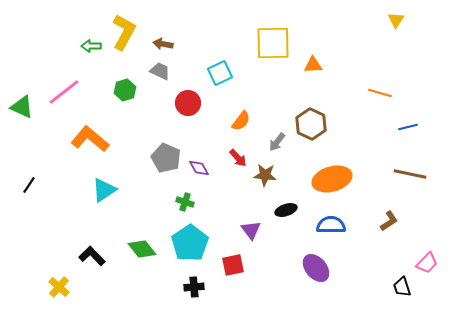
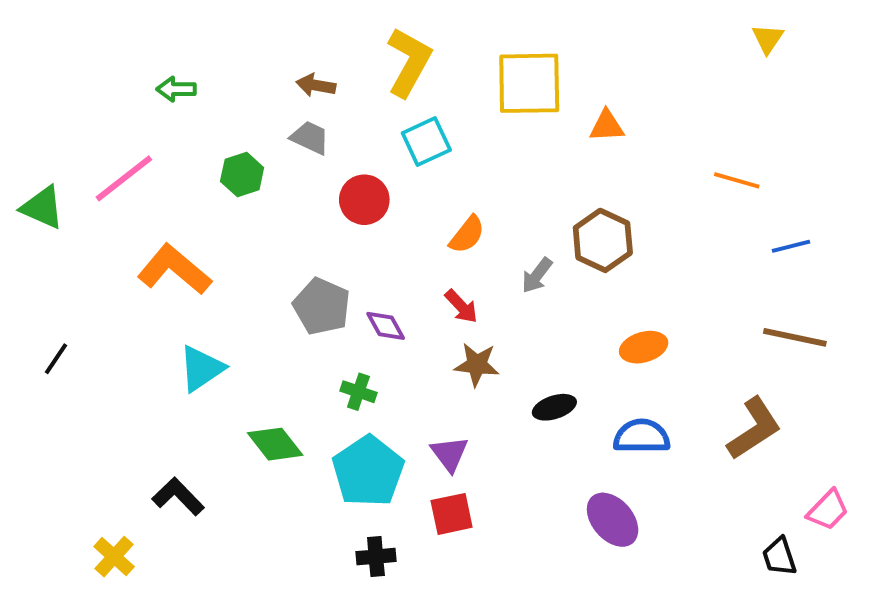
yellow L-shape: (124, 32) -> (409, 62), moved
brown star: (265, 175) -> (477, 365), moved
orange ellipse: (332, 179) -> (644, 347), size x0.6
brown L-shape: (389, 221) -> (754, 429), size x1.6
purple triangle: (251, 230) -> (450, 454), moved
green diamond: (142, 249) -> (275, 444), moved

